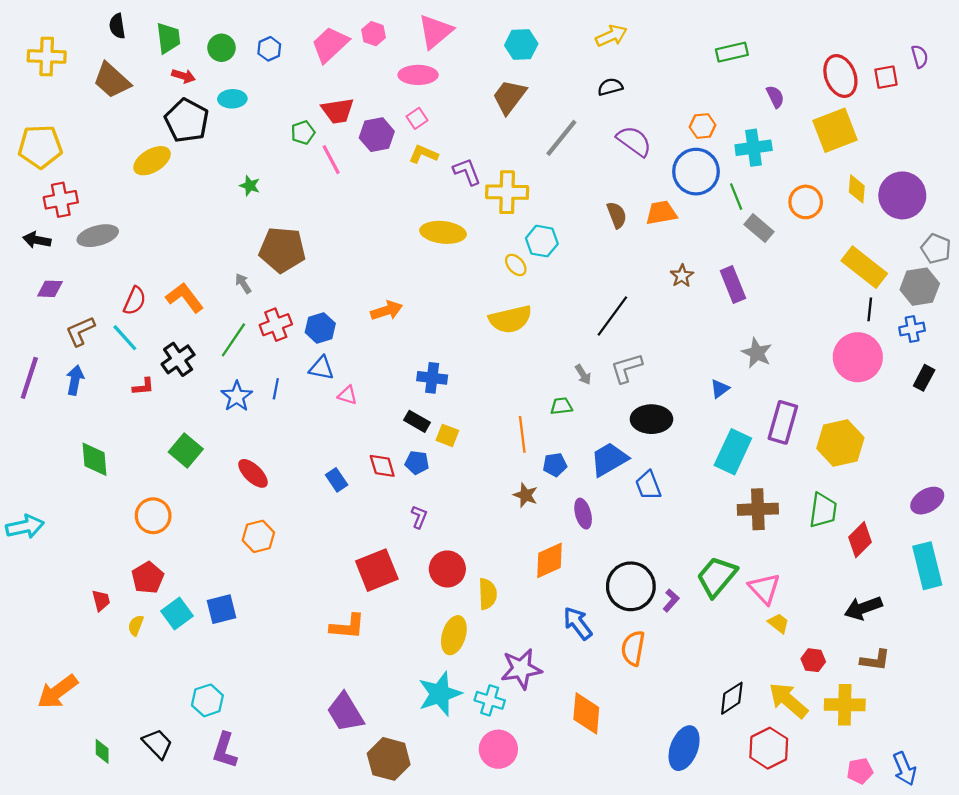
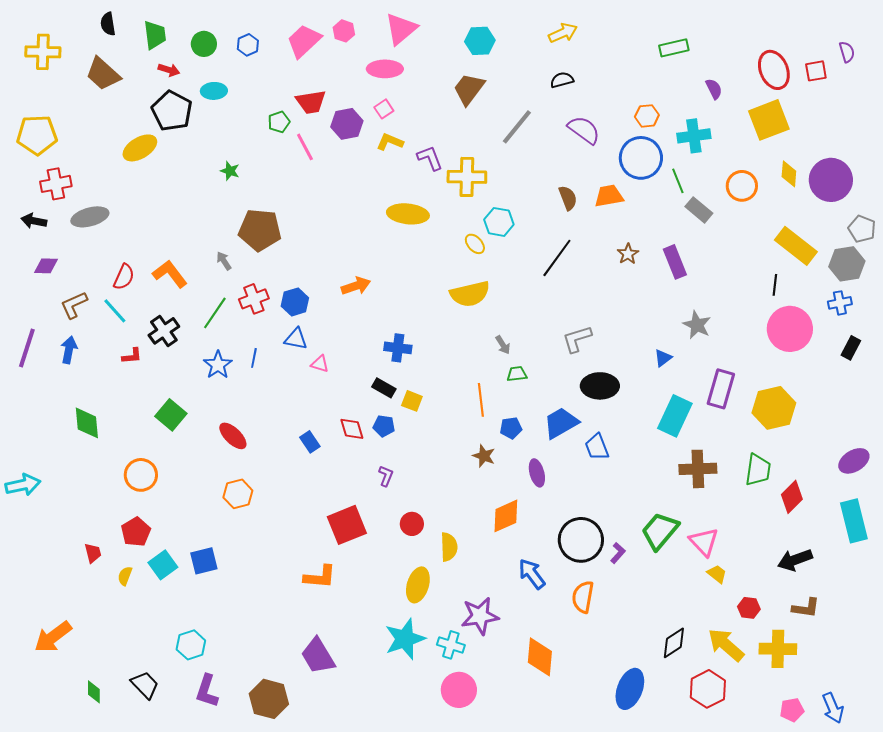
black line: (870, 309) -> (775, 285), moved
black line: (612, 316) -> (557, 258), moved
gray arrow: (583, 375) -> (503, 345), moved
red circle: (447, 569) -> (412, 524), size x0.7
brown hexagon: (389, 759) -> (269, 699), moved

